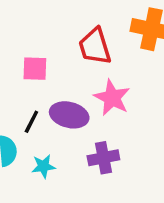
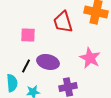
pink star: (112, 98) -> (90, 58), moved

